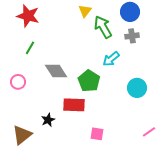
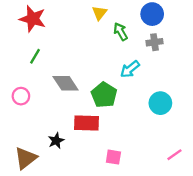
green arrow: (103, 27) -> (121, 32), size x0.7

